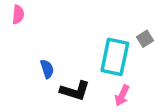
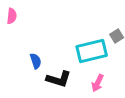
cyan rectangle: (115, 57) -> (92, 51), turned 64

